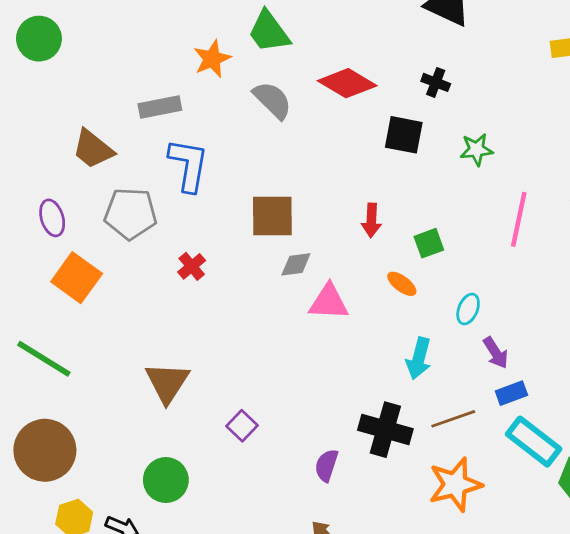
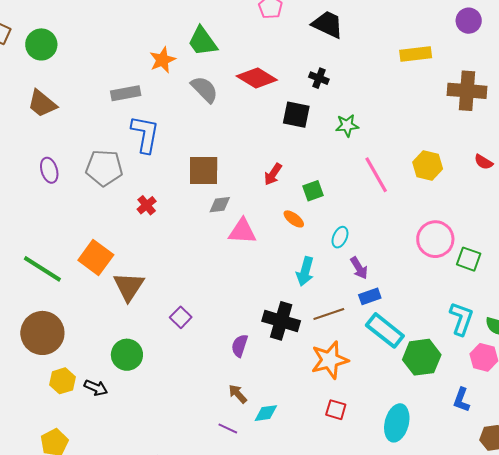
brown trapezoid: (93, 149) -> (42, 104), moved
pink line: (519, 219) -> (376, 175), turned -42
red arrow: (371, 220) -> (273, 174), turned 30
orange square: (77, 278) -> (96, 257), moved

